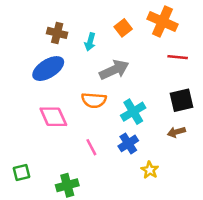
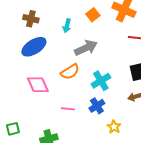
brown cross: (57, 33) -> (31, 19), moved
orange semicircle: (94, 100) -> (70, 72), turned -36
pink line: (91, 147) -> (68, 109), turned -56

